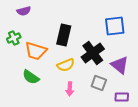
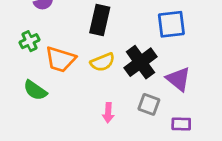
black rectangle: (64, 35) -> (100, 20), moved
yellow semicircle: (66, 65) -> (103, 62), moved
green semicircle: (31, 77) -> (35, 90), moved

